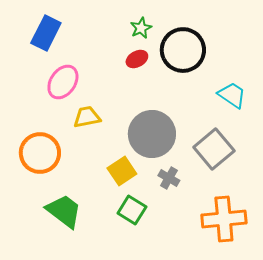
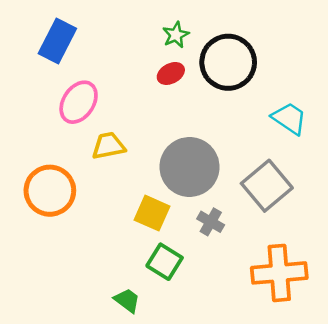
yellow square: (122, 171) -> (152, 213), turned -32
green trapezoid: (64, 211) -> (127, 300), moved, size x0.6

